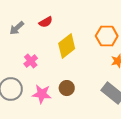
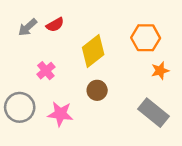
red semicircle: (46, 22) -> (55, 25), moved
brown circle: (67, 88) -> (97, 90), moved

